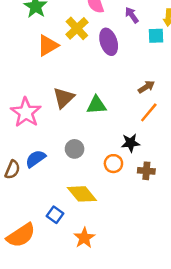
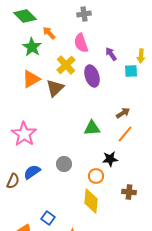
orange triangle: (48, 45) -> (31, 79), moved
brown triangle: (64, 98) -> (55, 88), moved
green triangle: (96, 105) -> (92, 128), moved
brown cross: (146, 171) -> (129, 192), moved
yellow diamond: (82, 194) -> (91, 201), moved, turned 45

